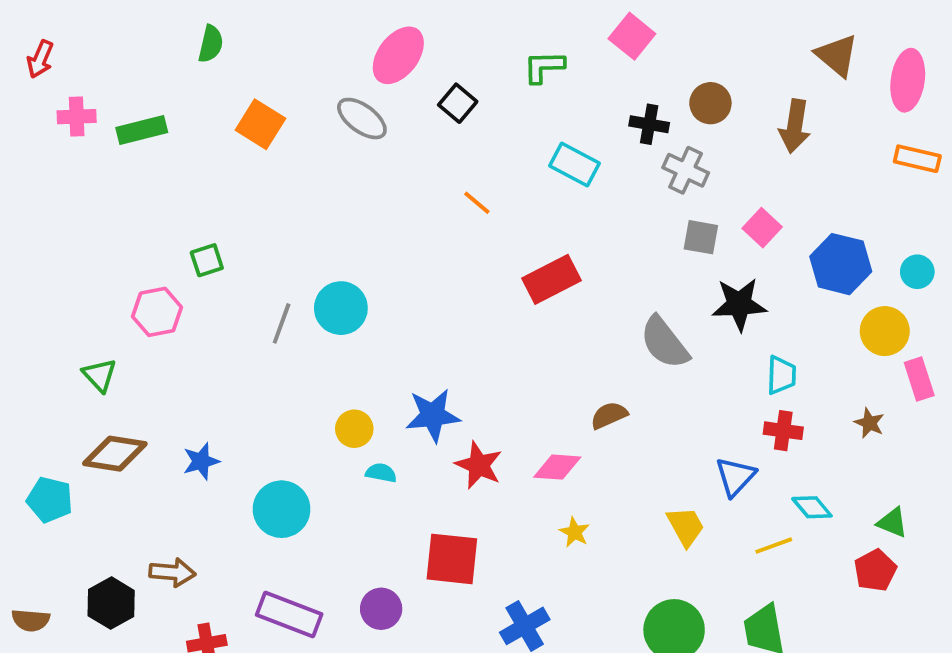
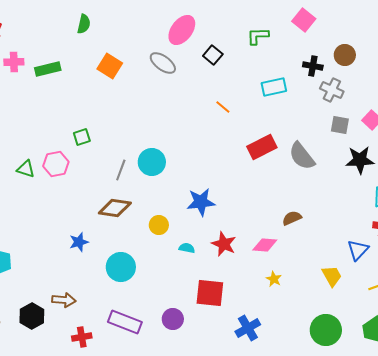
cyan rectangle: (575, 164) -> (274, 87), turned -40
gray semicircle: (665, 343) -> (302, 156), moved
green triangle: (100, 375) -> (26, 169), moved, turned -30
blue star: (433, 415) -> (201, 202), moved
brown diamond: (115, 454) -> (115, 208), moved
cyan semicircle: (381, 473) -> (187, 248), moved

